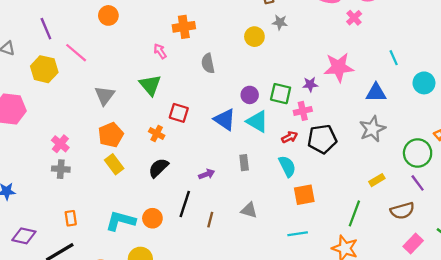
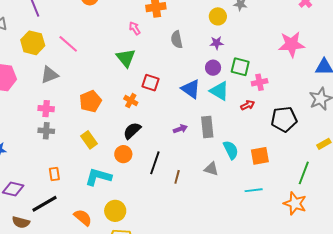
pink line: (76, 53) -> (68, 44), moved
purple star: (310, 84) -> (217, 43), moved
gray triangle: (105, 96) -> (49, 75), moved, turned 30
black pentagon: (322, 139) -> (284, 119), moved
pink cross: (60, 144) -> (46, 109), turned -35
gray rectangle: (244, 163) -> (207, 127), size x1.5
yellow rectangle: (114, 164) -> (89, 140), moved
cyan semicircle: (287, 166) -> (231, 150), moved
purple arrow: (207, 174) -> (180, 129), moved
orange circle: (152, 218) -> (123, 154), moved

